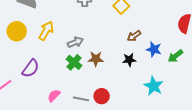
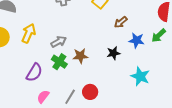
brown arrow: (134, 36) -> (121, 22), moved
green arrow: (175, 56) -> (159, 36), moved
purple semicircle: (31, 68) -> (34, 72), moved
gray line: (81, 99) -> (70, 97), turned -63

